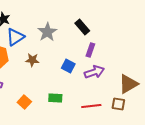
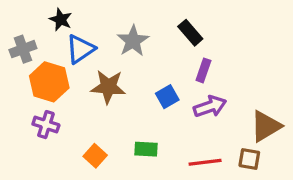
brown star: (32, 60) -> (108, 87), size x1.5
blue square: (68, 66) -> (167, 97), turned 32

